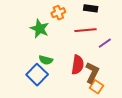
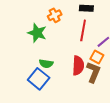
red line: (85, 30) -> (83, 30), turned -70
orange square: (96, 87) -> (97, 57), moved

